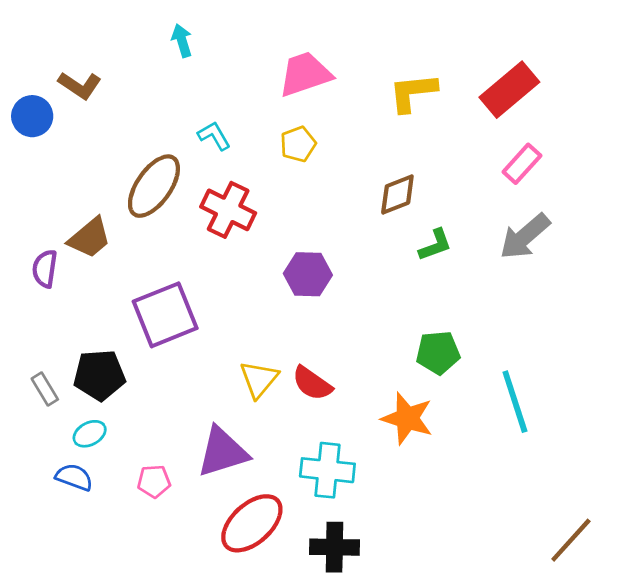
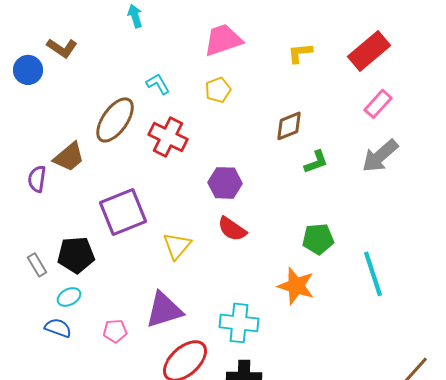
yellow L-shape: (413, 92) -> (300, 53), size x0.7
yellow triangle: (259, 379) -> (177, 246), moved
red semicircle: (312, 383) -> (232, 229), moved

